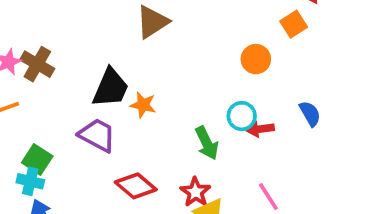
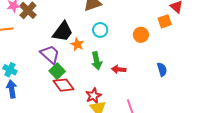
cyan circle: (242, 116) -> (100, 30), moved
red arrow: (260, 129) -> (119, 69), moved
green arrow: (207, 143) -> (97, 61), moved
green square: (37, 159) -> (57, 71), moved

